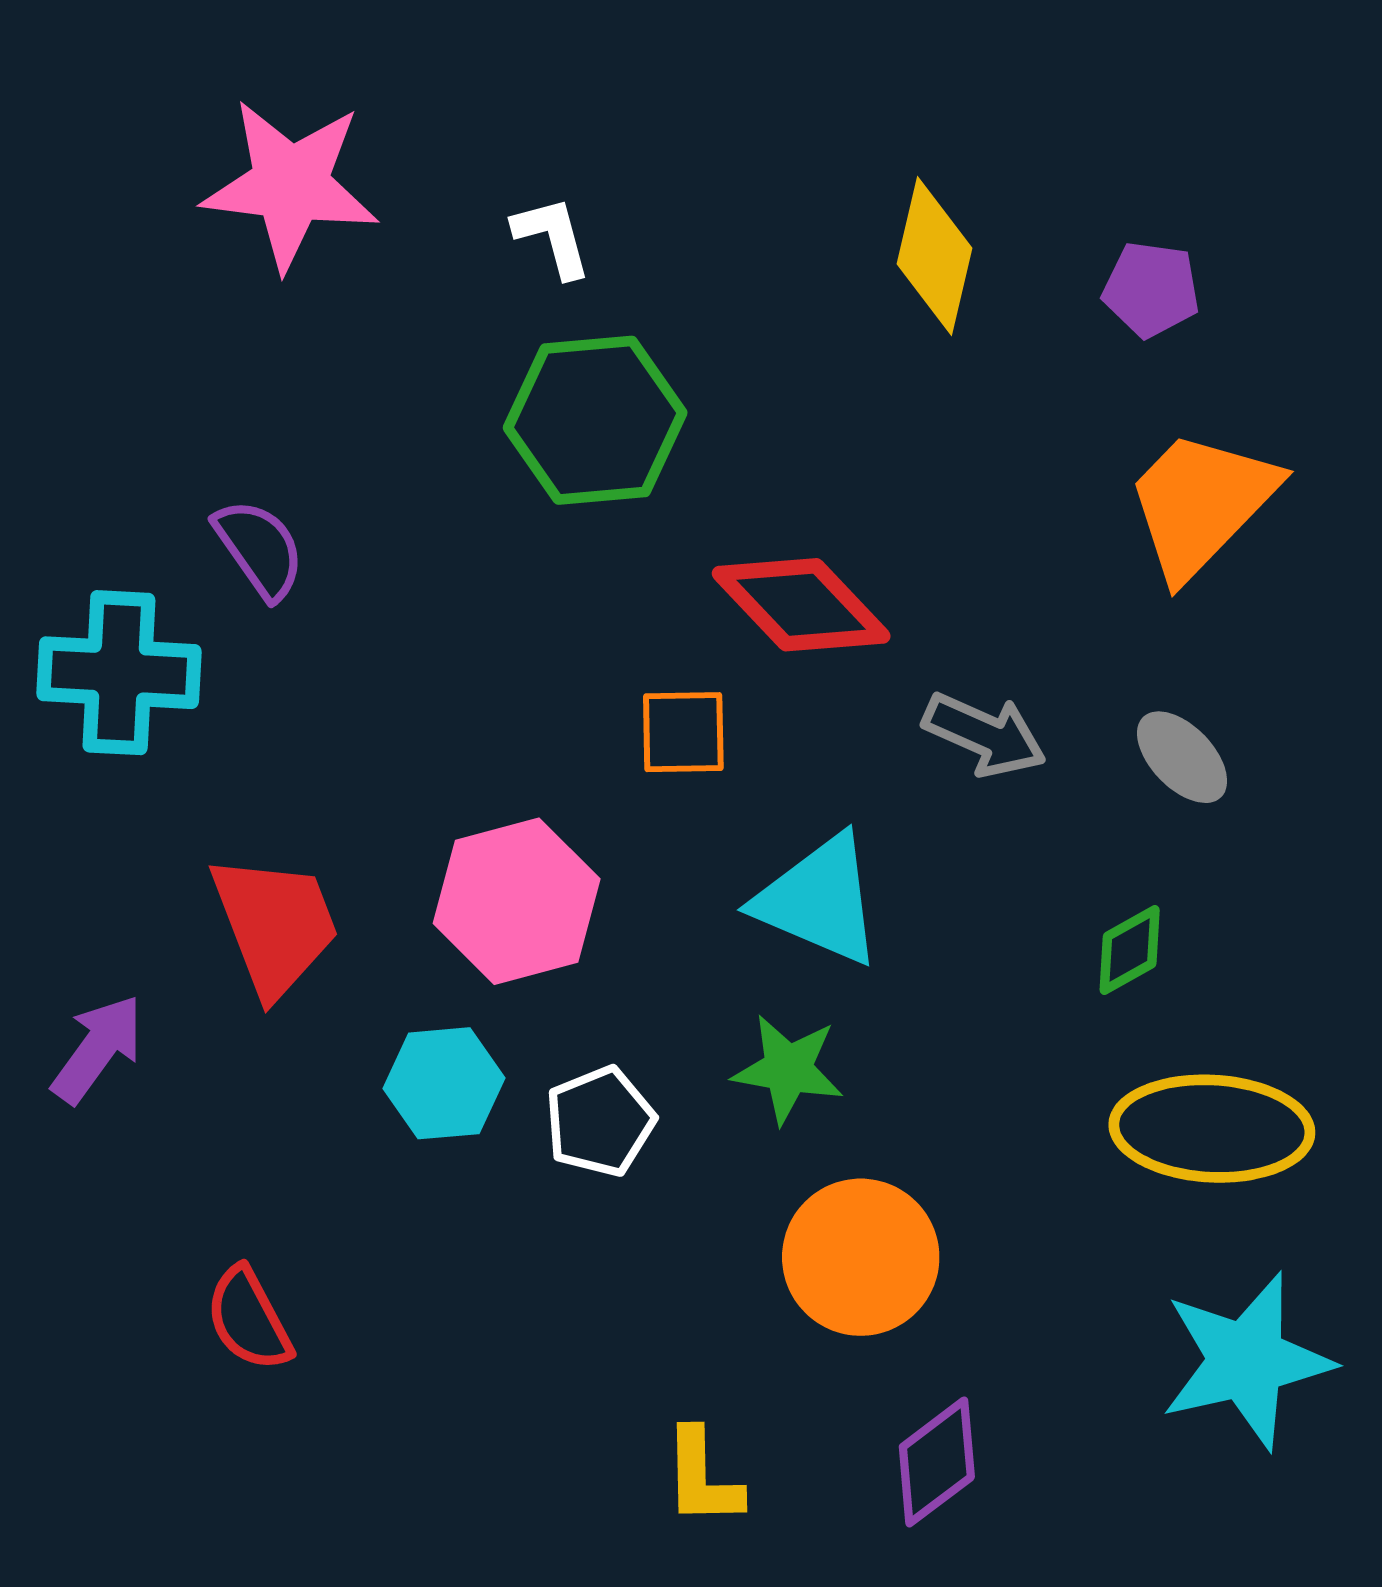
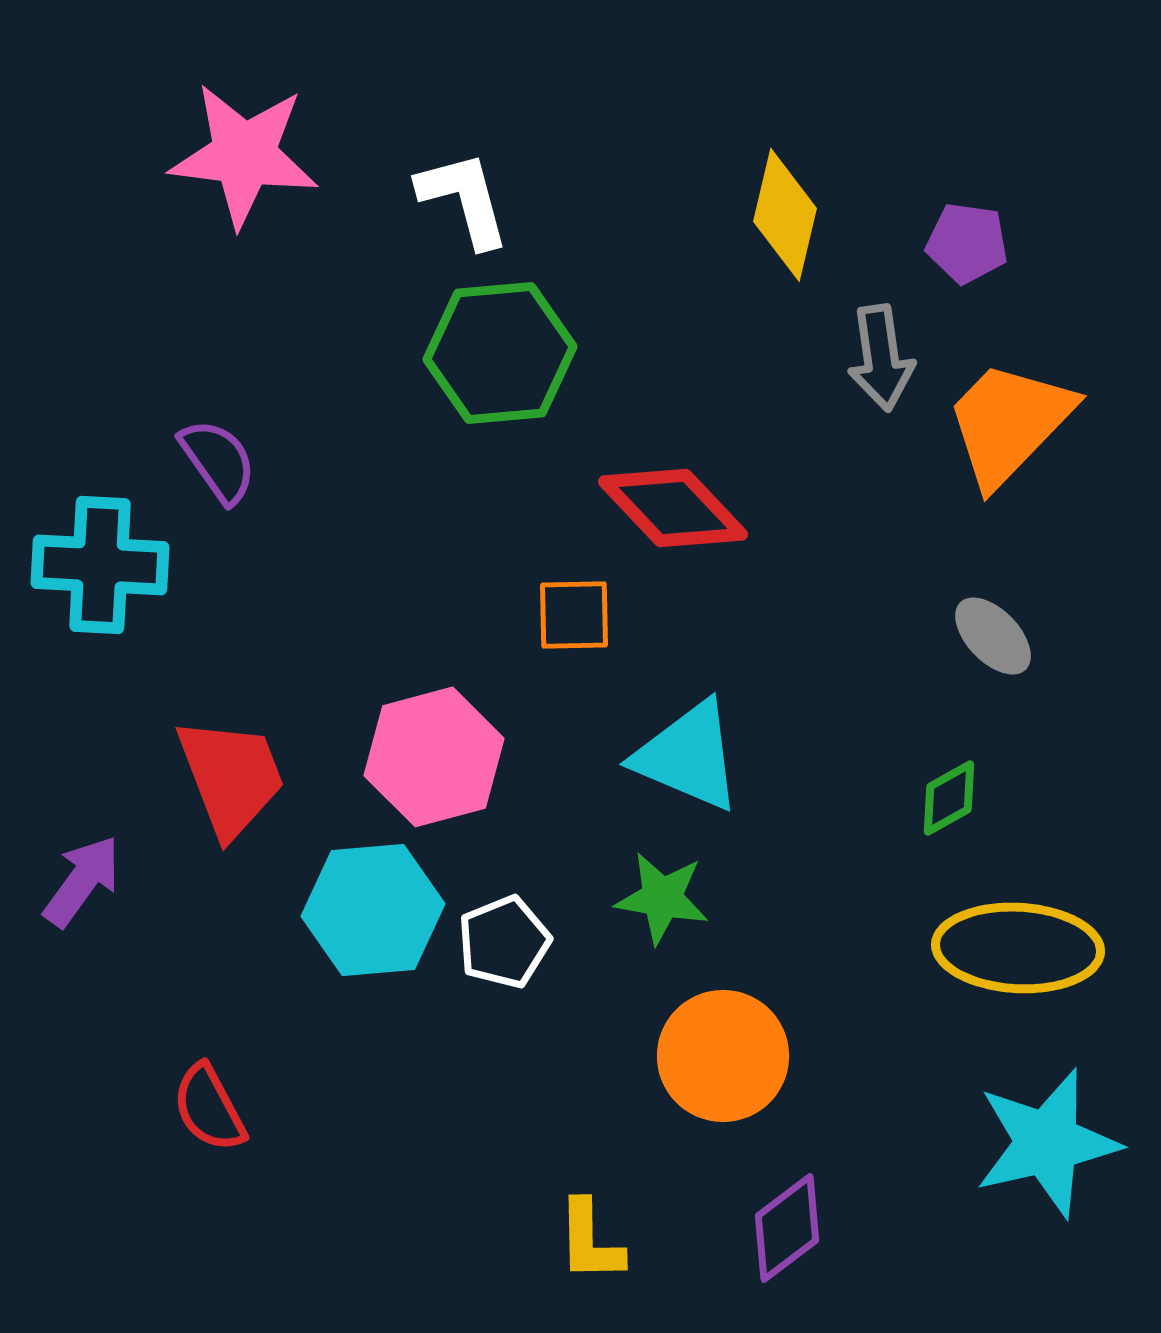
white L-shape: (552, 237) -> (464, 199), size x1.4
gray arrow: (984, 735) -> (881, 358), moved, turned 58
cyan hexagon: (444, 1083) -> (373, 910), size x1.4

